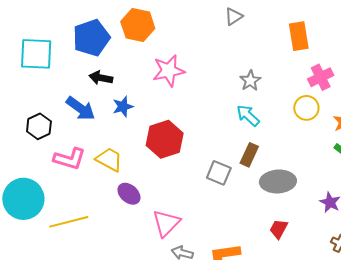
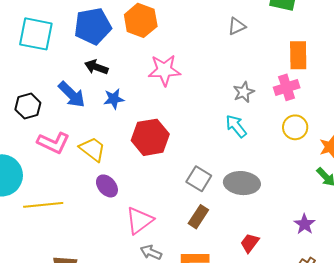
pink cross: (321, 77) -> (287, 87), moved
brown rectangle: (249, 155) -> (198, 217), moved
gray ellipse: (278, 181) -> (242, 183), moved

